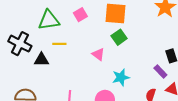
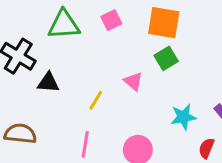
yellow line: (59, 44) -> (96, 100), moved, turned -64
cyan star: (121, 77) -> (183, 117), moved

